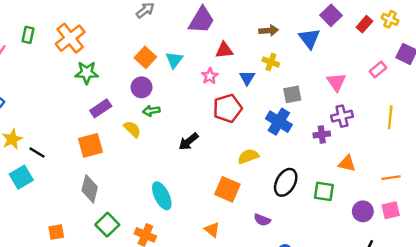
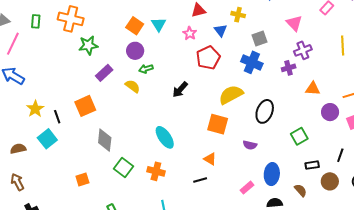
orange cross: (70, 38) -> (71, 19), turned -30
orange square: (90, 145) -> (85, 106), moved
black line: (37, 152) -> (57, 117), turned 48
yellow semicircle: (248, 156) -> (231, 95), size x1.4
green square: (324, 191) -> (299, 136), moved, turned -30
purple circle: (363, 211) -> (330, 112), moved

